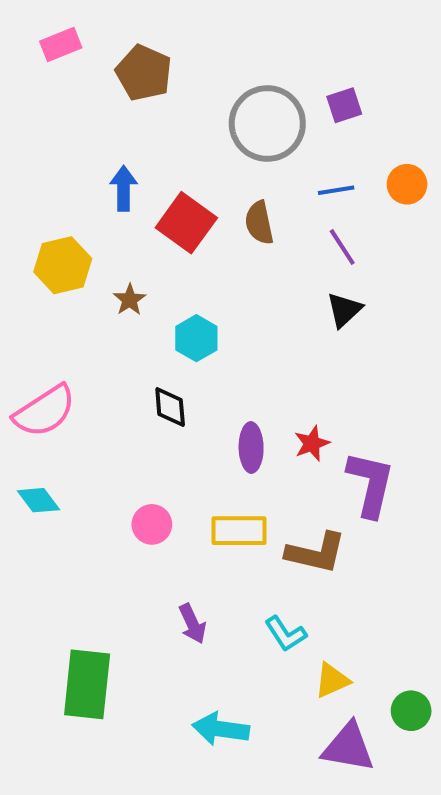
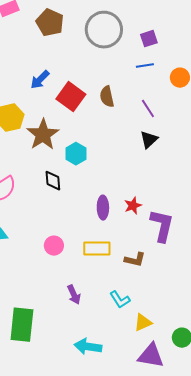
gray circle: (267, 124) -> (104, 30), moved
blue arrow: (124, 188) -> (40, 80), turned -135
blue line: (336, 190) -> (145, 66), moved
brown star: (130, 300) -> (43, 135), size x2.0
black diamond: (170, 407) -> (53, 181), moved
brown L-shape: (316, 553) -> (135, 260), size x0.7

